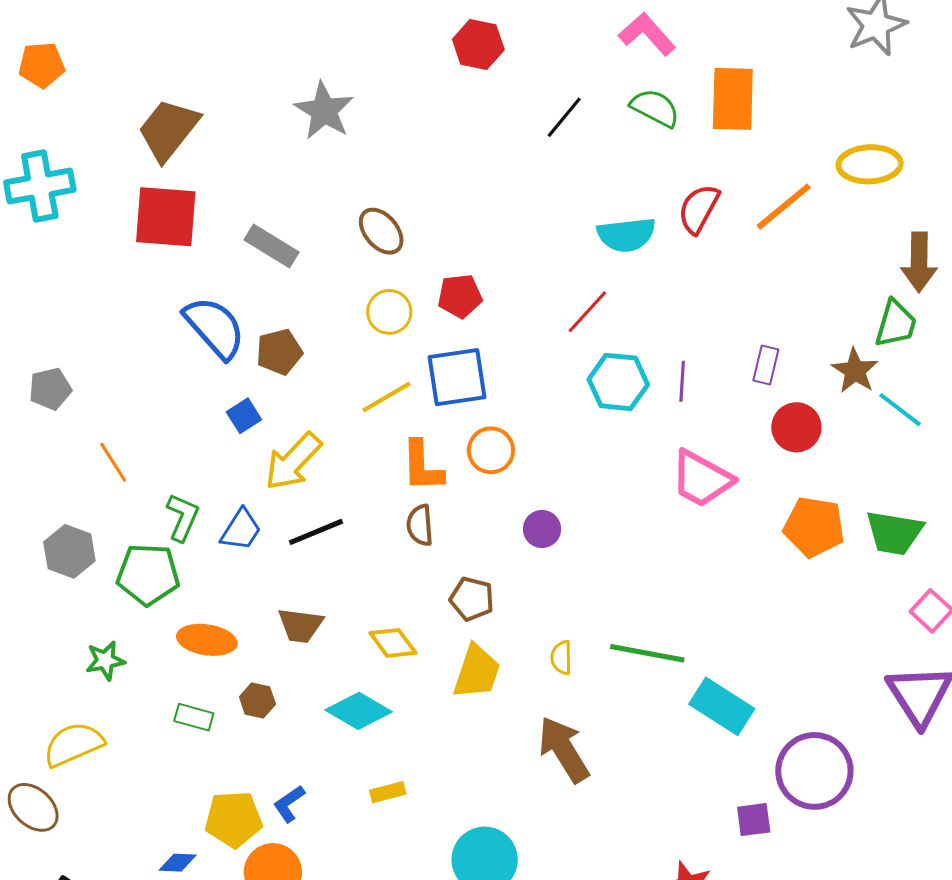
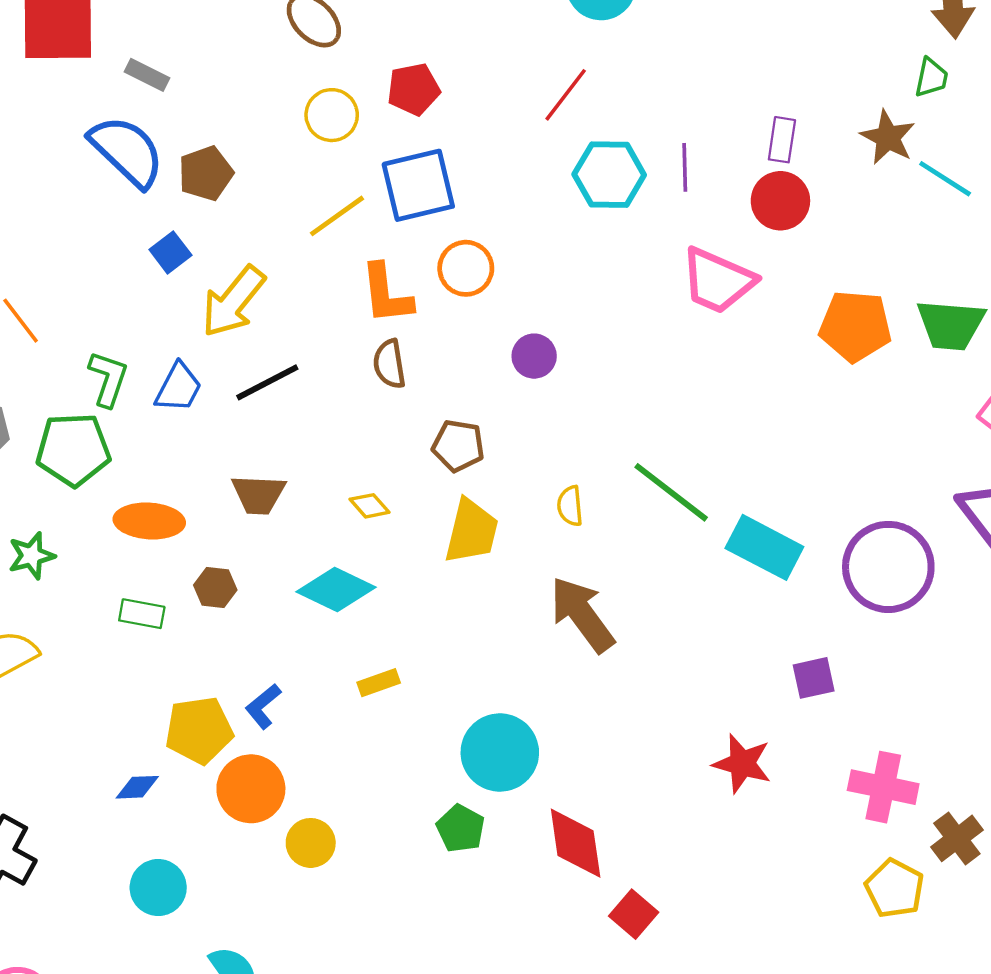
gray rectangle: (272, 246) -> (147, 75), moved, size x0.7
green trapezoid: (896, 324) -> (931, 78), size x0.7
red circle: (796, 427) -> (780, 201), moved
yellow diamond: (393, 643) -> (370, 506), size x0.7
green line: (647, 653) -> (671, 492), turned 32
purple circle: (814, 771) -> (888, 567), moved

